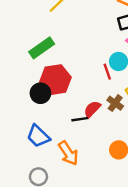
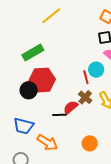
brown cross: (115, 103) -> (85, 97), moved
blue trapezoid: (38, 136) -> (23, 126), turned -35
orange arrow: (68, 153) -> (47, 142), turned -30

